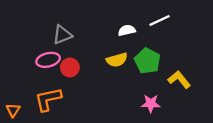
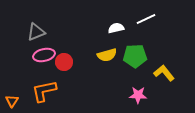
gray triangle: (62, 35) -> (36, 32), moved
green pentagon: (147, 61) -> (135, 56), turned -30

